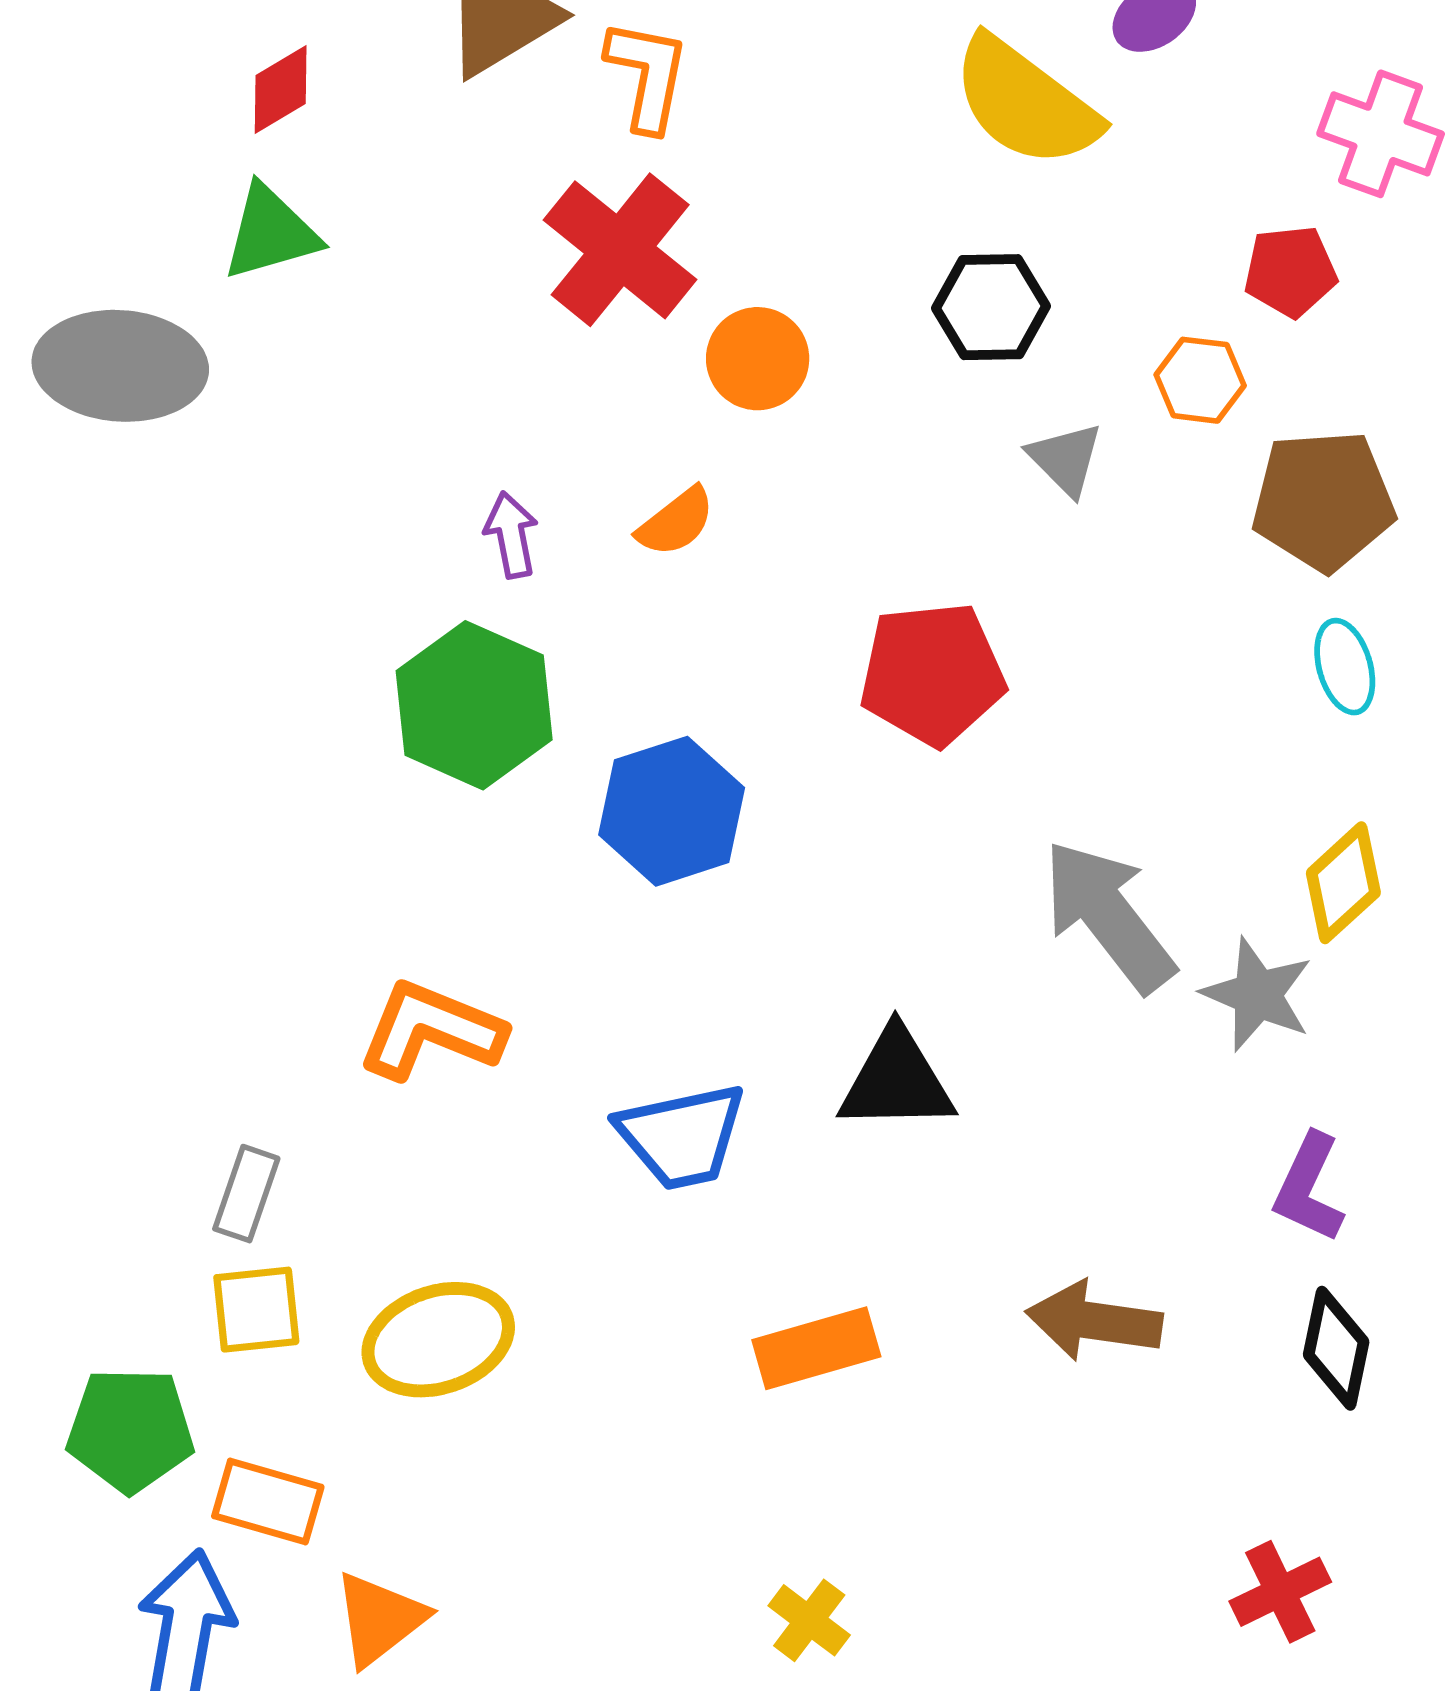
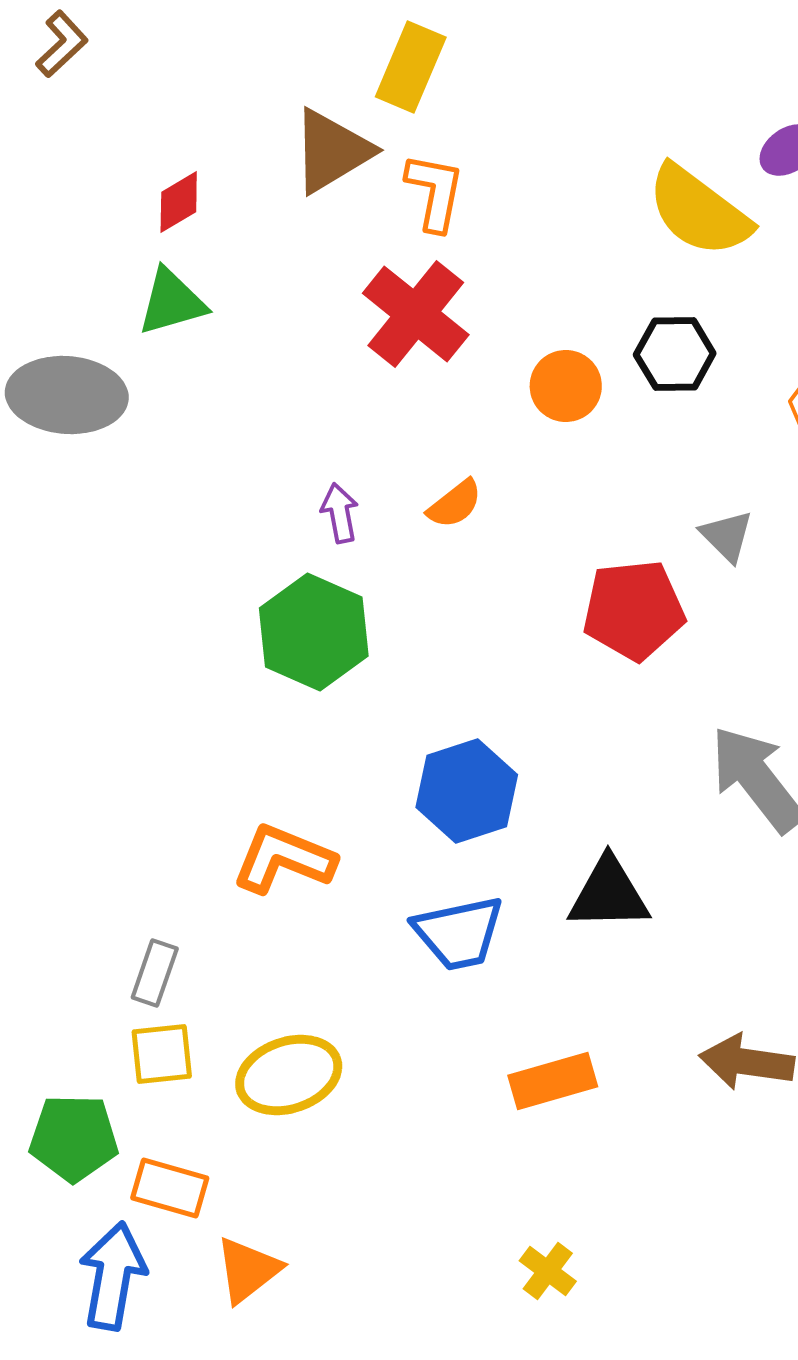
orange circle: (758, 359) -> (566, 386), moved
gray triangle: (1065, 459) -> (727, 536), moved
blue hexagon: (672, 811) -> (467, 791), moved

